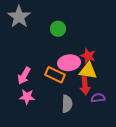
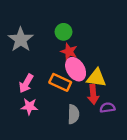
gray star: (19, 17) -> (21, 40), moved
red star: (88, 56) -> (69, 52), moved
pink ellipse: (69, 63) -> (76, 69), turned 65

